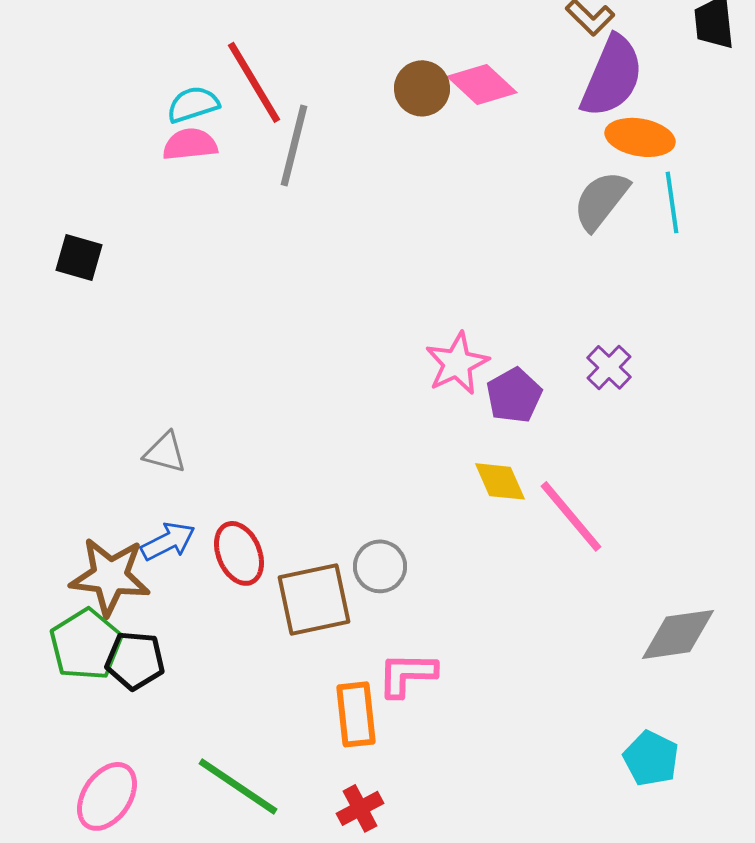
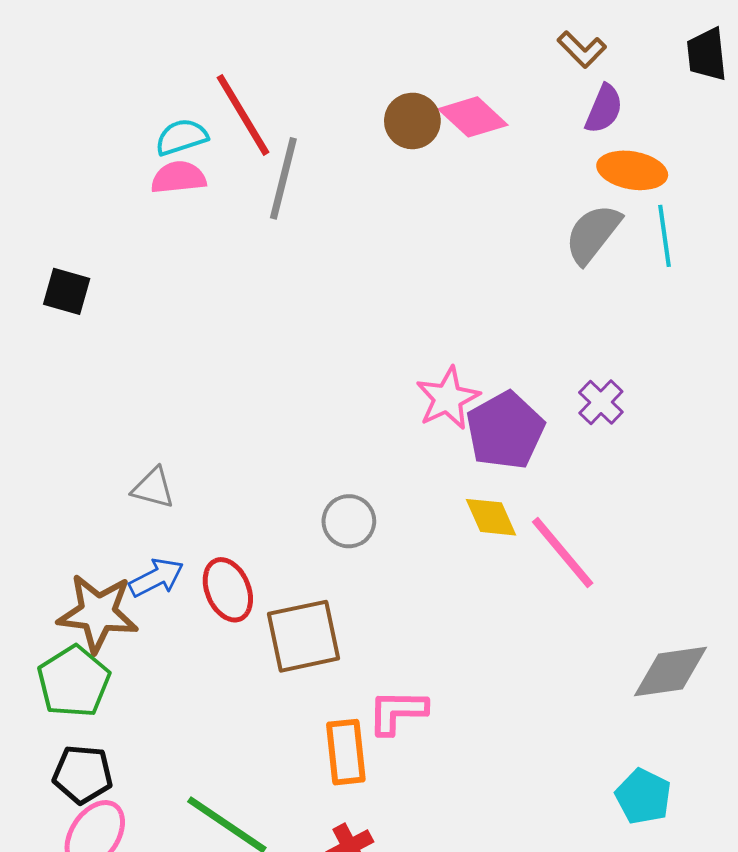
purple semicircle: (612, 76) -> (604, 109), size x0.6
purple pentagon: (514, 395) -> (505, 430), size x1.4
gray circle: (380, 566) -> (349, 521), moved
black pentagon: (135, 660) -> (83, 774), moved

